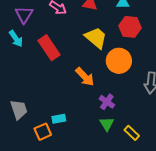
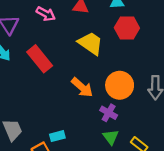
orange circle: (119, 61) -> (120, 85), moved

